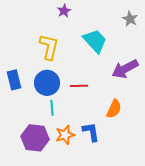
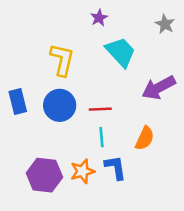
purple star: (64, 11) -> (99, 18), moved
cyan line: (52, 108) -> (102, 137), moved

